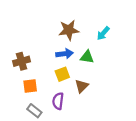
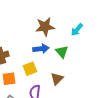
green triangle: (87, 57) -> (62, 52), turned 40
yellow square: (62, 74) -> (30, 69), moved

